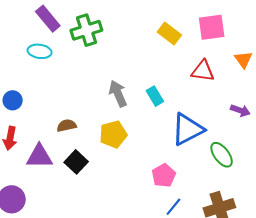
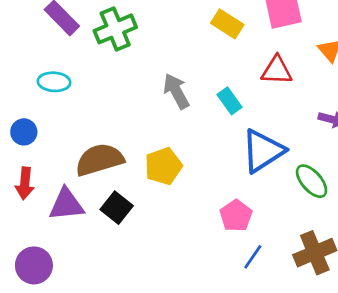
cyan ellipse: (40, 51) -> (54, 82), moved
gray arrow: (118, 94) -> (176, 91), moved
cyan rectangle: (155, 96) -> (229, 101), moved
brown semicircle: (67, 125) -> (99, 160), size x1.8

